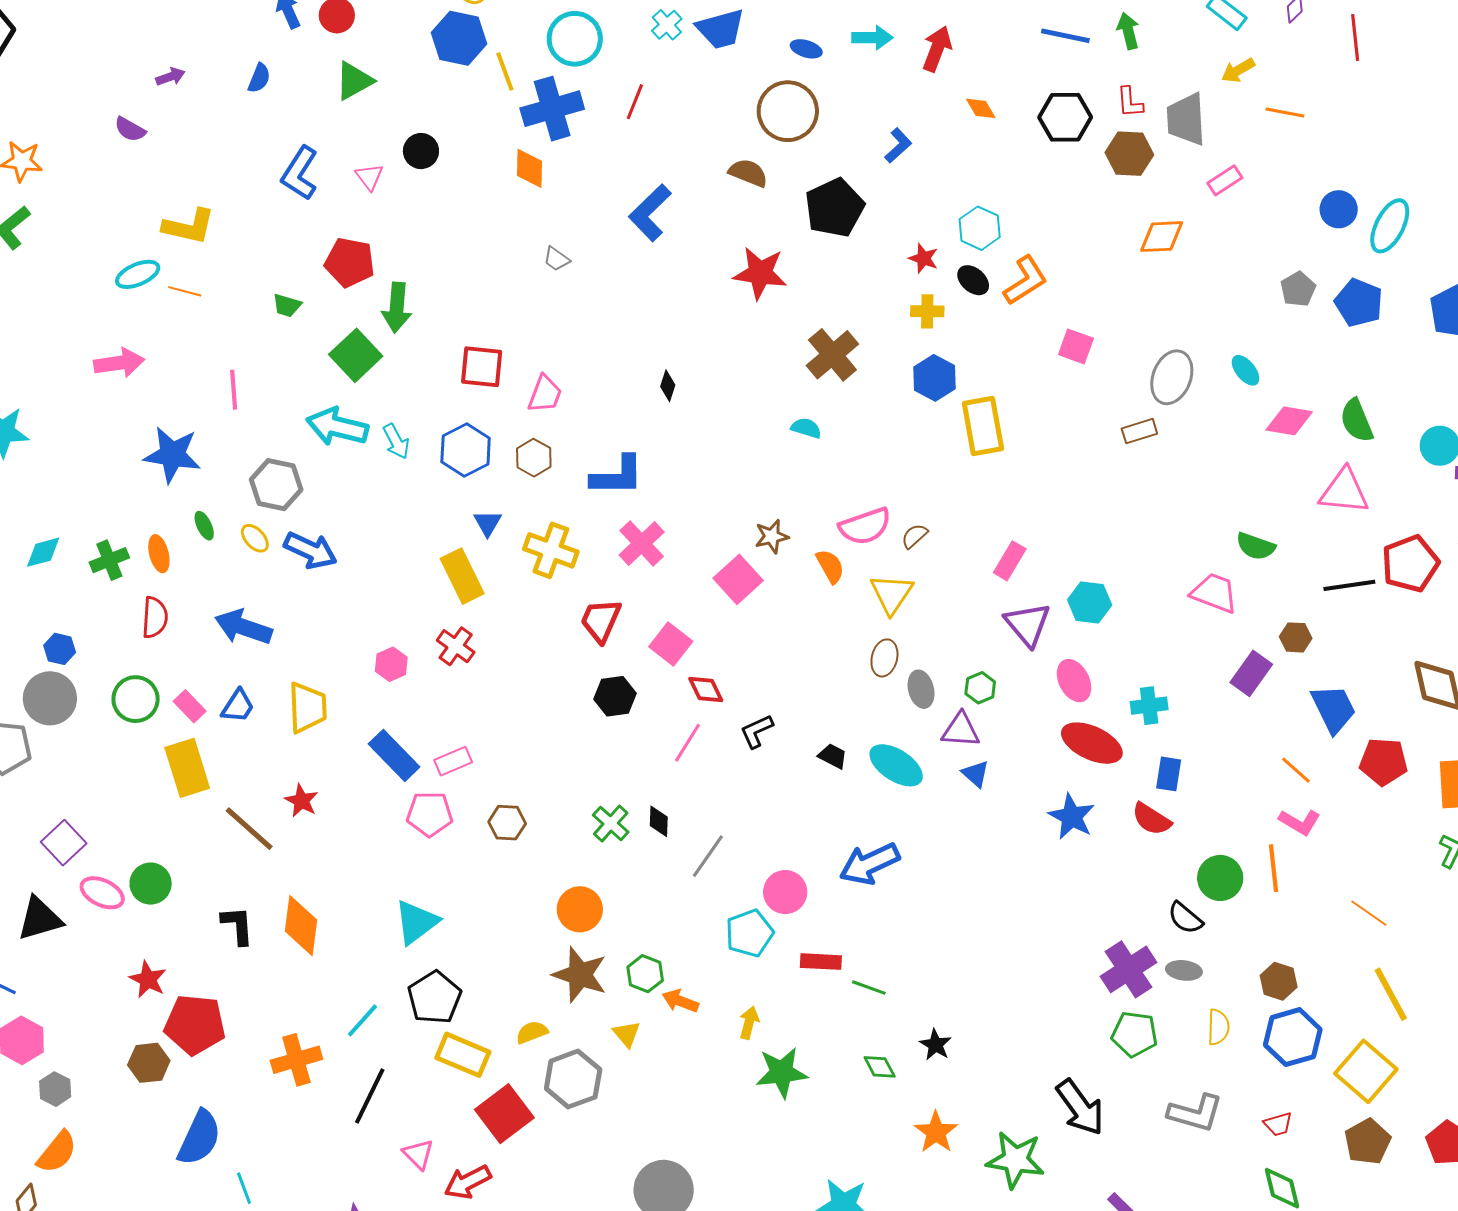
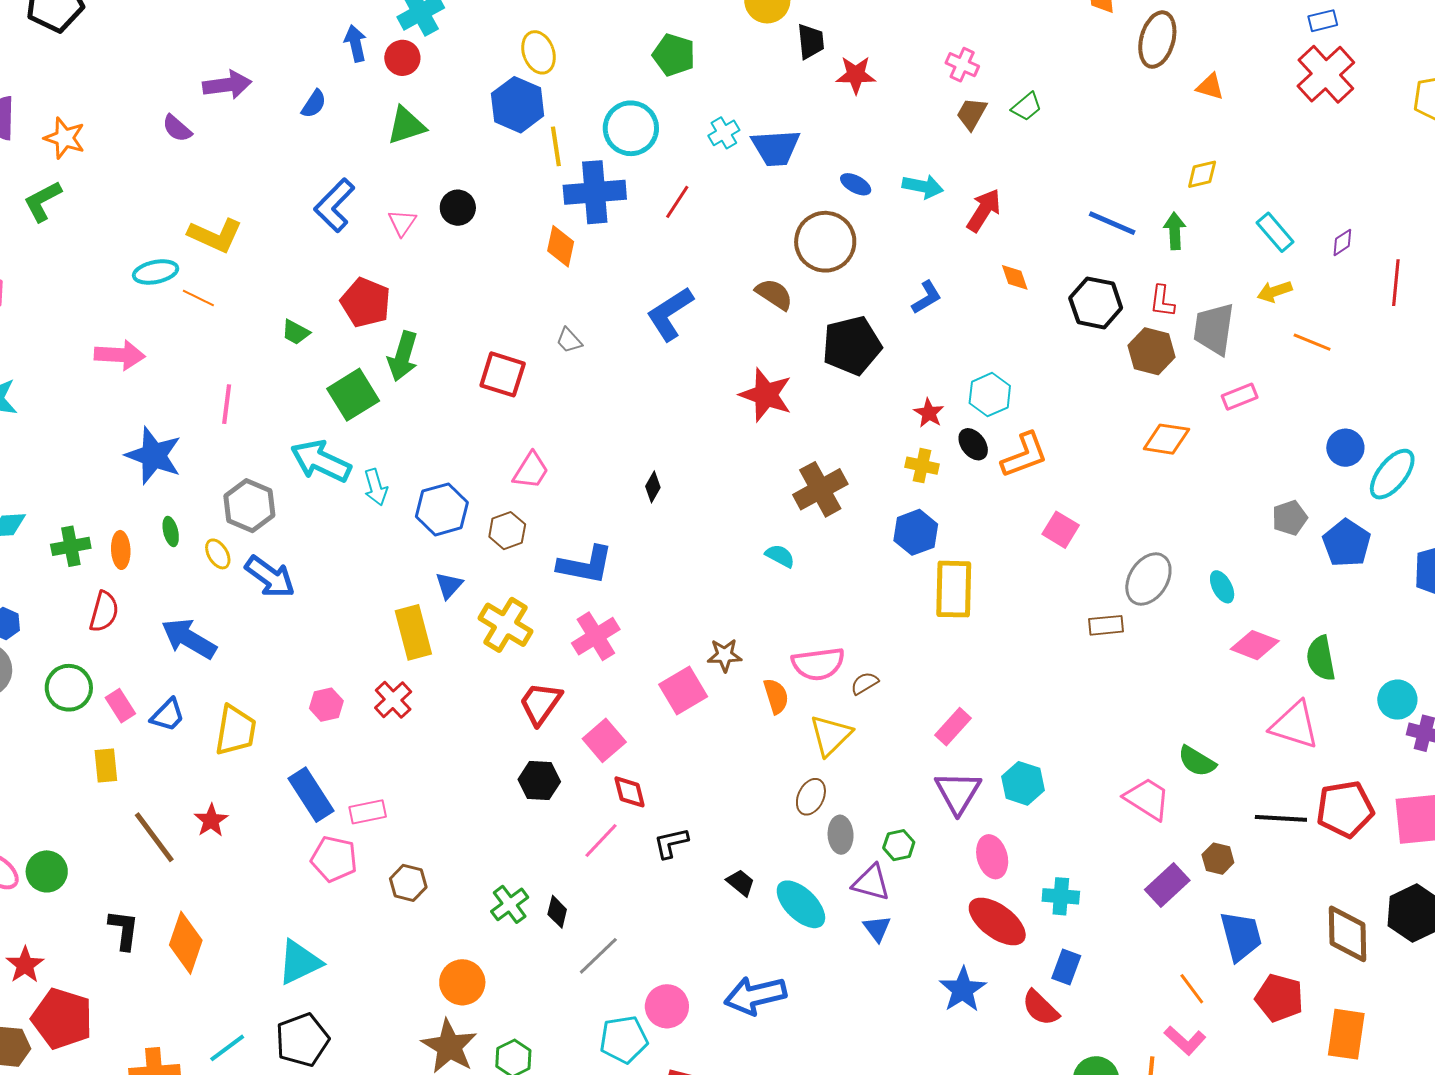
purple arrow: (170, 77) -> (227, 85), size x1.6
red square: (482, 367) -> (503, 374), moved
yellow rectangle: (187, 768) -> (106, 765), size x0.6

